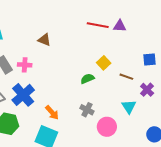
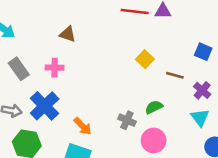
blue square: (150, 60) -> (203, 52), turned 32
pink cross: (25, 65) -> (55, 68), moved
green semicircle: (87, 79) -> (154, 107), moved
cyan triangle: (129, 107) -> (200, 118), moved

